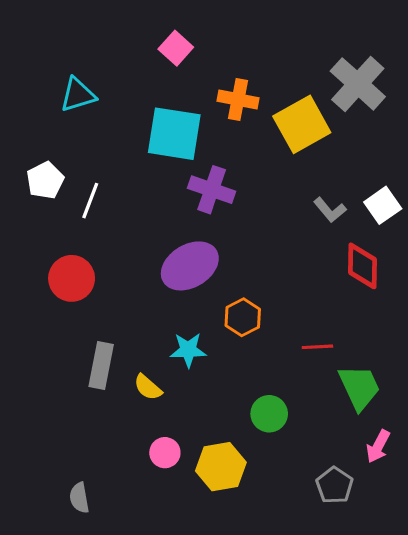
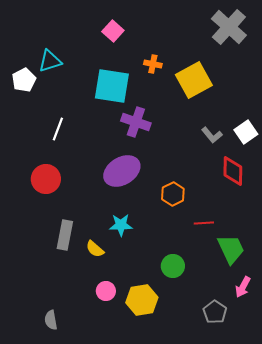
gray cross: (358, 84) -> (229, 27), moved
orange cross: (238, 99) -> (153, 64), size x0.7
white pentagon: (45, 180) -> (24, 80), moved
orange hexagon: (243, 317) -> (173, 194), moved

